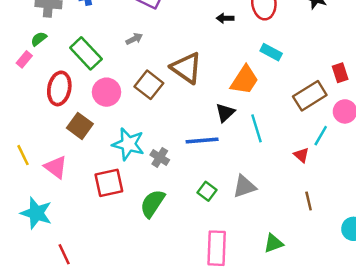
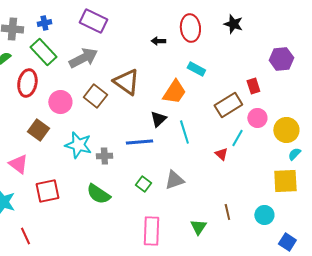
gray arrow: (134, 39) -> (83, 58), size x2.0
green rectangle: (86, 53) -> (43, 52), moved
red ellipse: (59, 88) -> (27, 83), moved
gray cross: (160, 157) -> (104, 156), turned -35
red square: (109, 183) -> (47, 191), moved
brown line: (309, 201) -> (227, 212), moved
green semicircle: (152, 203) -> (98, 194), turned -90
green triangle: (274, 243) -> (198, 227), turned -36

